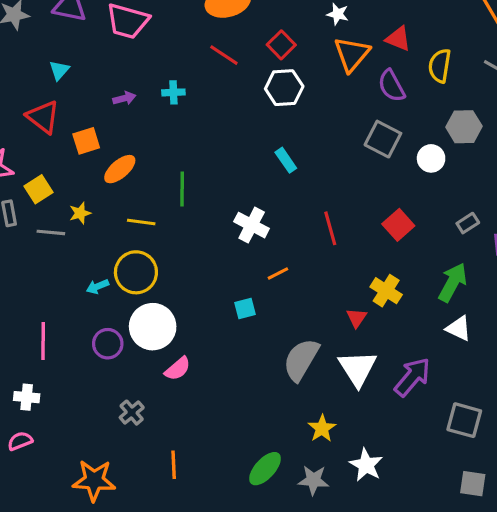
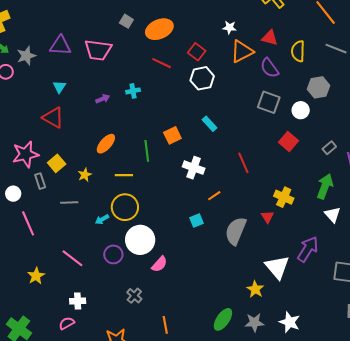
orange triangle: (352, 54) -> (242, 51), turned 30
orange square: (86, 141) -> (172, 135), moved
red square: (398, 225) -> (289, 141), moved
gray line: (51, 232) -> (69, 202), moved
white triangle: (459, 328) -> (333, 215), turned 30
pink line: (43, 341) -> (73, 258), turned -45
gray semicircle: (301, 360) -> (236, 231), moved
white triangle: (358, 368) -> (277, 267), moved
white cross: (27, 397) -> (78, 301), moved
white star: (366, 465) -> (290, 322), moved

